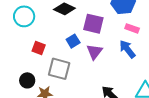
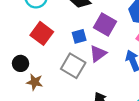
red square: (39, 48) -> (42, 33), size x1.5
gray square: (59, 69) -> (73, 66), moved

